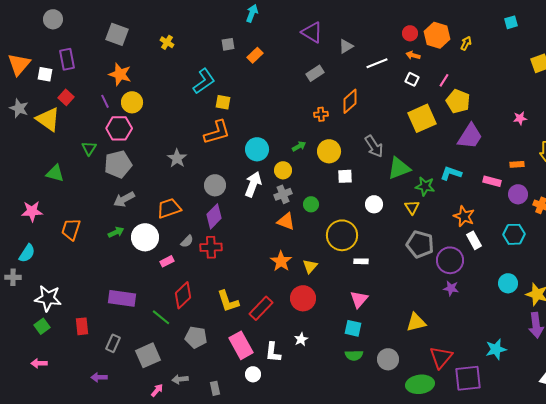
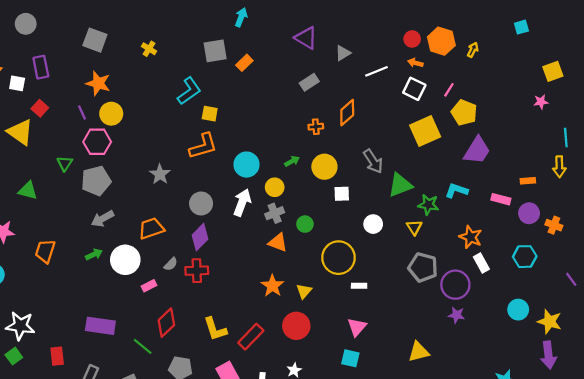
gray square: (228, 44) -> (215, 51), size x1.6
white square: (412, 79) -> (414, 89), size x1.5
pink star: (520, 118) -> (541, 102), moved

